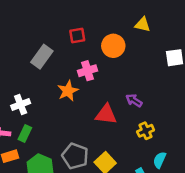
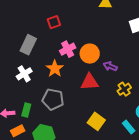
orange circle: (113, 46) -> (90, 54), moved
white cross: (21, 104) -> (24, 74), moved
gray pentagon: (75, 156) -> (53, 99), moved

